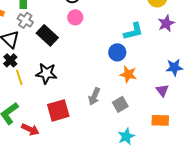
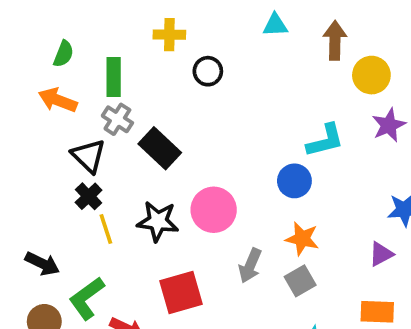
pink circle: (75, 17) -> (214, 210), moved, size x1.5
orange star: (128, 74) -> (302, 239), moved
purple triangle: (162, 90) -> (381, 254), turned 40

